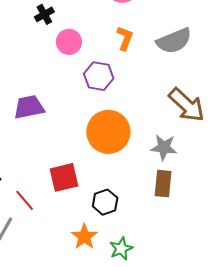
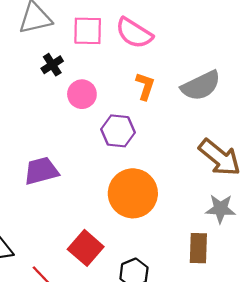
gray star: (164, 147) -> (220, 209), moved
red square: (64, 177) -> (86, 248), turned -32

